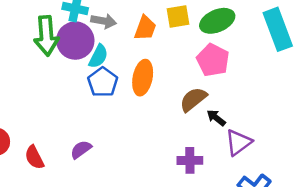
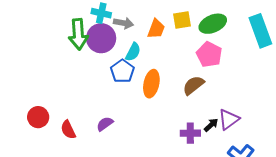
cyan semicircle: (98, 56) -> (133, 52), moved
orange ellipse: (143, 78) -> (151, 84), moved
black arrow: (216, 118) -> (211, 125), moved, turned 98

